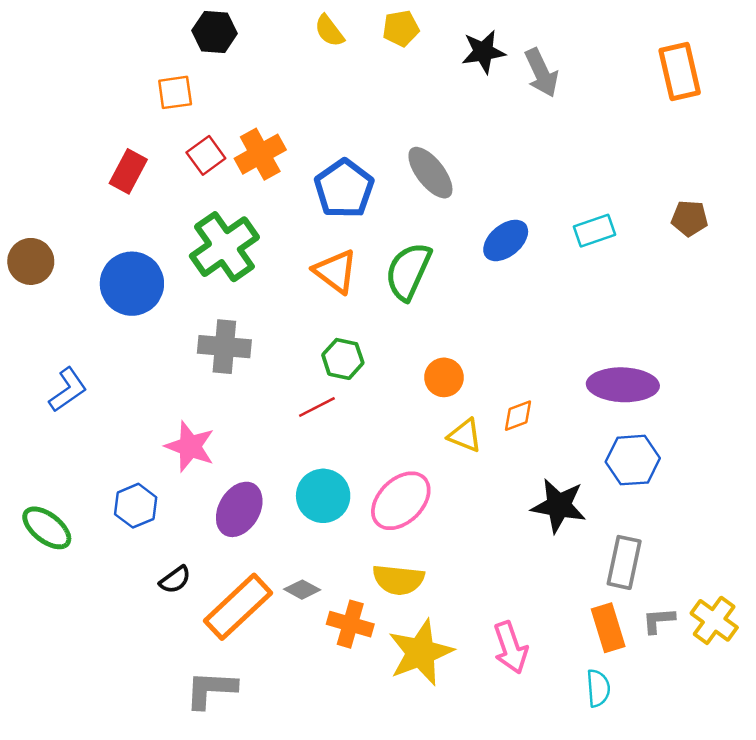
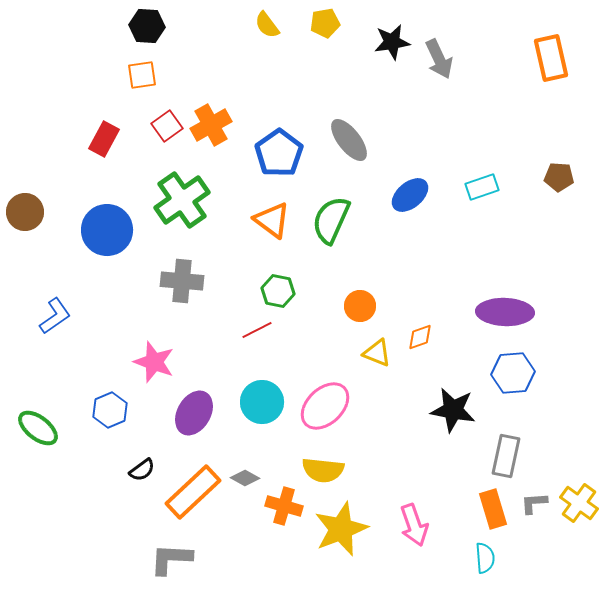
black hexagon: (215, 32) -> (147, 26), moved

